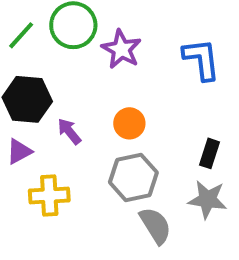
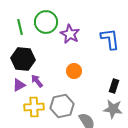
green line: (21, 35) -> (20, 27), turned -56
purple arrow: (69, 131) -> (37, 81), moved
gray hexagon: (133, 177) -> (62, 106), moved

